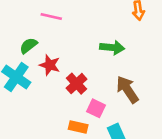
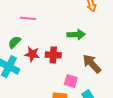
red cross: (77, 84) -> (53, 55), moved, turned -35

